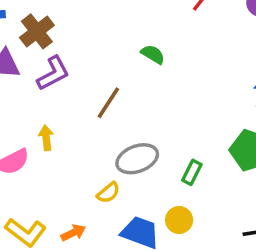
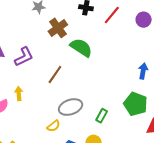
brown cross: (37, 31) -> (58, 28), moved
green semicircle: (153, 54) -> (81, 48), size x1.6

